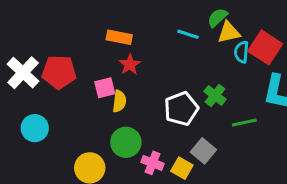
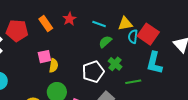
green semicircle: (217, 18) -> (105, 42), moved
orange rectangle: (119, 37) -> (46, 24), moved, turned 42
red star: (130, 64) -> (69, 19), moved
red pentagon: (59, 72) -> (17, 31), moved

